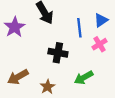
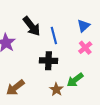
blue line: (79, 28) -> (54, 36), moved
brown star: (48, 87) -> (56, 89), moved

